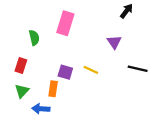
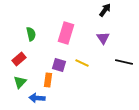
black arrow: (126, 11) -> (105, 10), moved
pink rectangle: (65, 23) -> (66, 33), moved
red rectangle: (21, 65) -> (19, 59), turned 32

